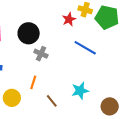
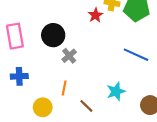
blue line: (85, 48) -> (136, 55), moved
gray cross: (41, 54) -> (69, 56), turned 32

